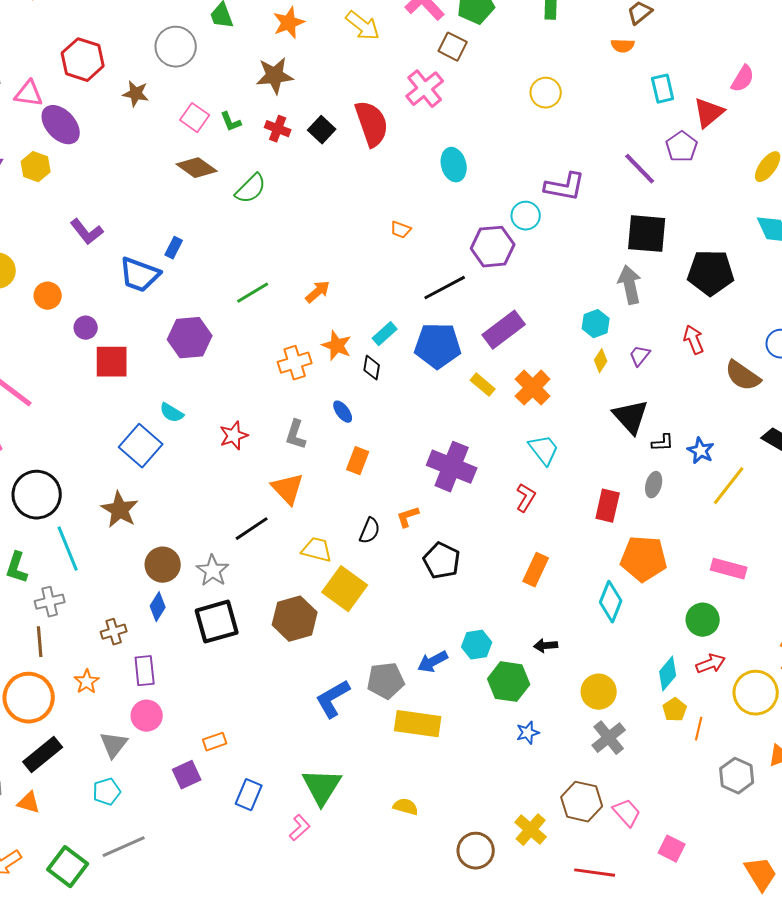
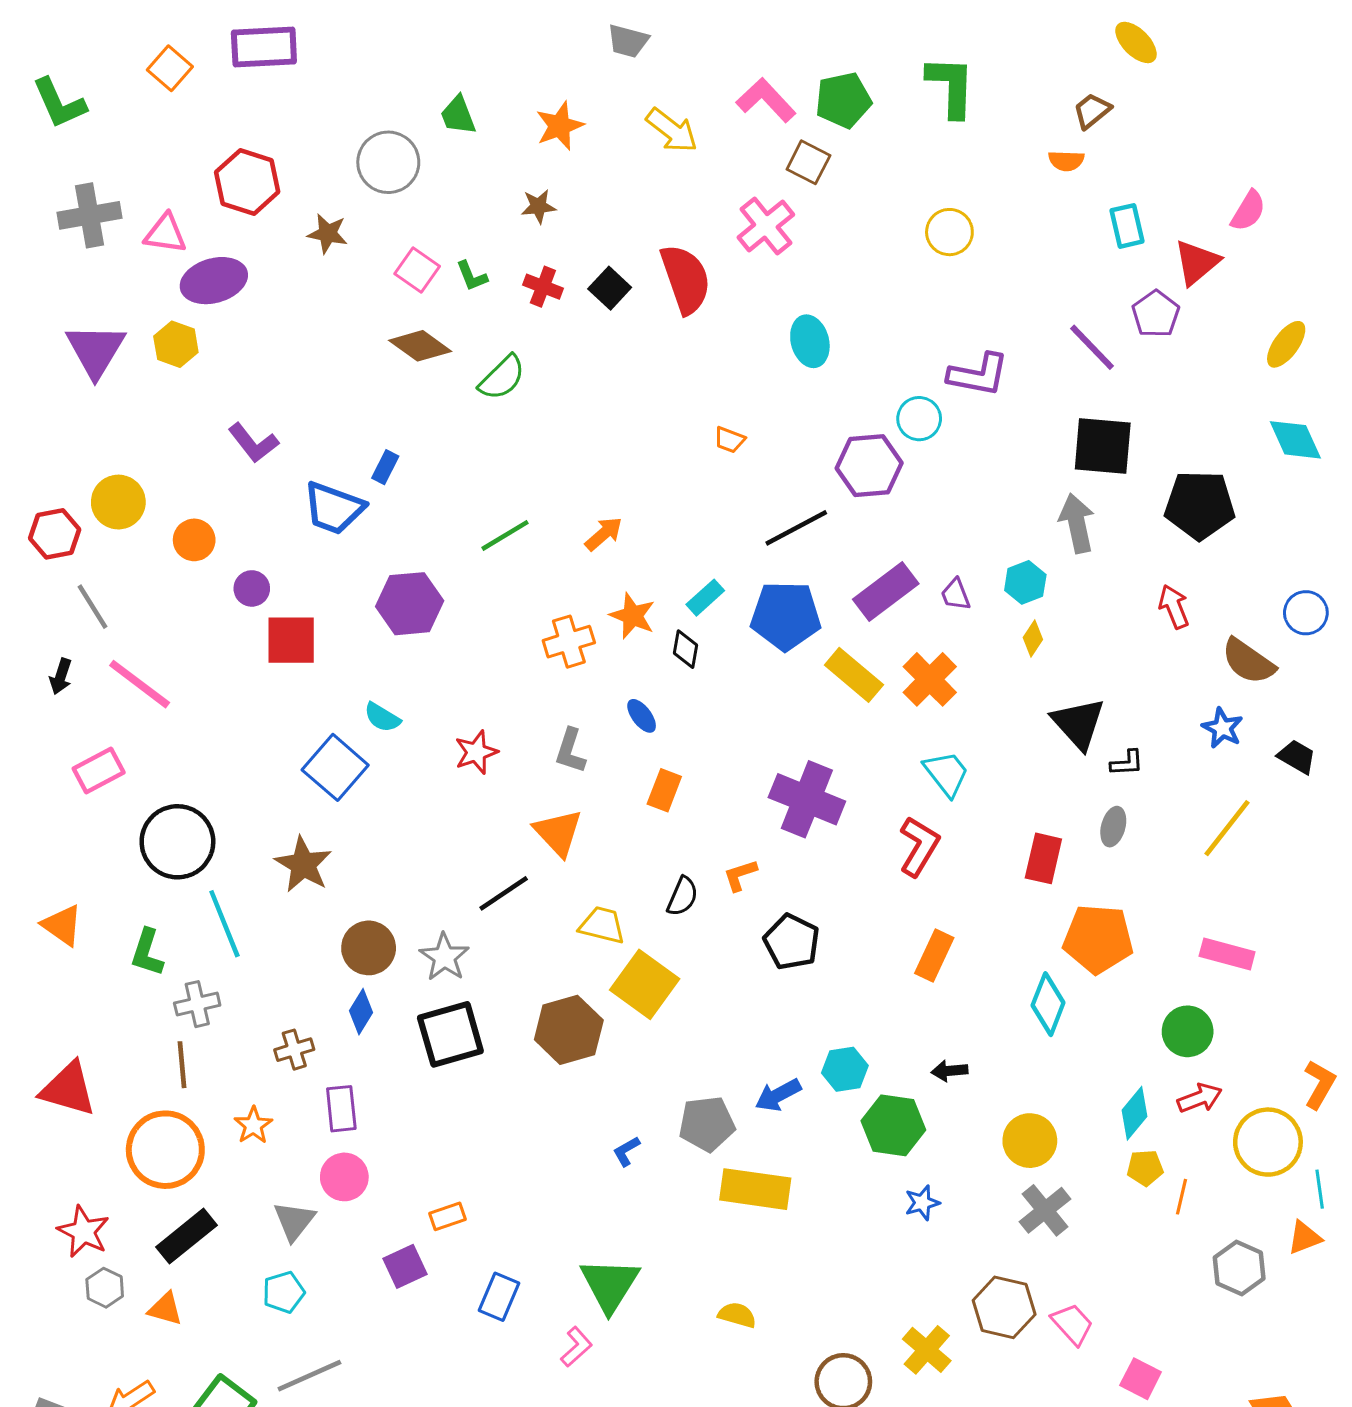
brown star: (275, 76) -> (538, 206), size x0.6
purple ellipse: (61, 125) -> (214, 281), turned -63
purple trapezoid: (640, 356) -> (956, 595), moved, turned -60
yellow rectangle: (483, 385) -> (854, 675), size x1.5
blue star: (701, 451) -> (1222, 728), moved
red L-shape: (526, 498) -> (919, 846), size x1.4
blue L-shape: (333, 699) -> (626, 1151), size x0.5
yellow pentagon: (675, 710) -> (1145, 1168), turned 30

